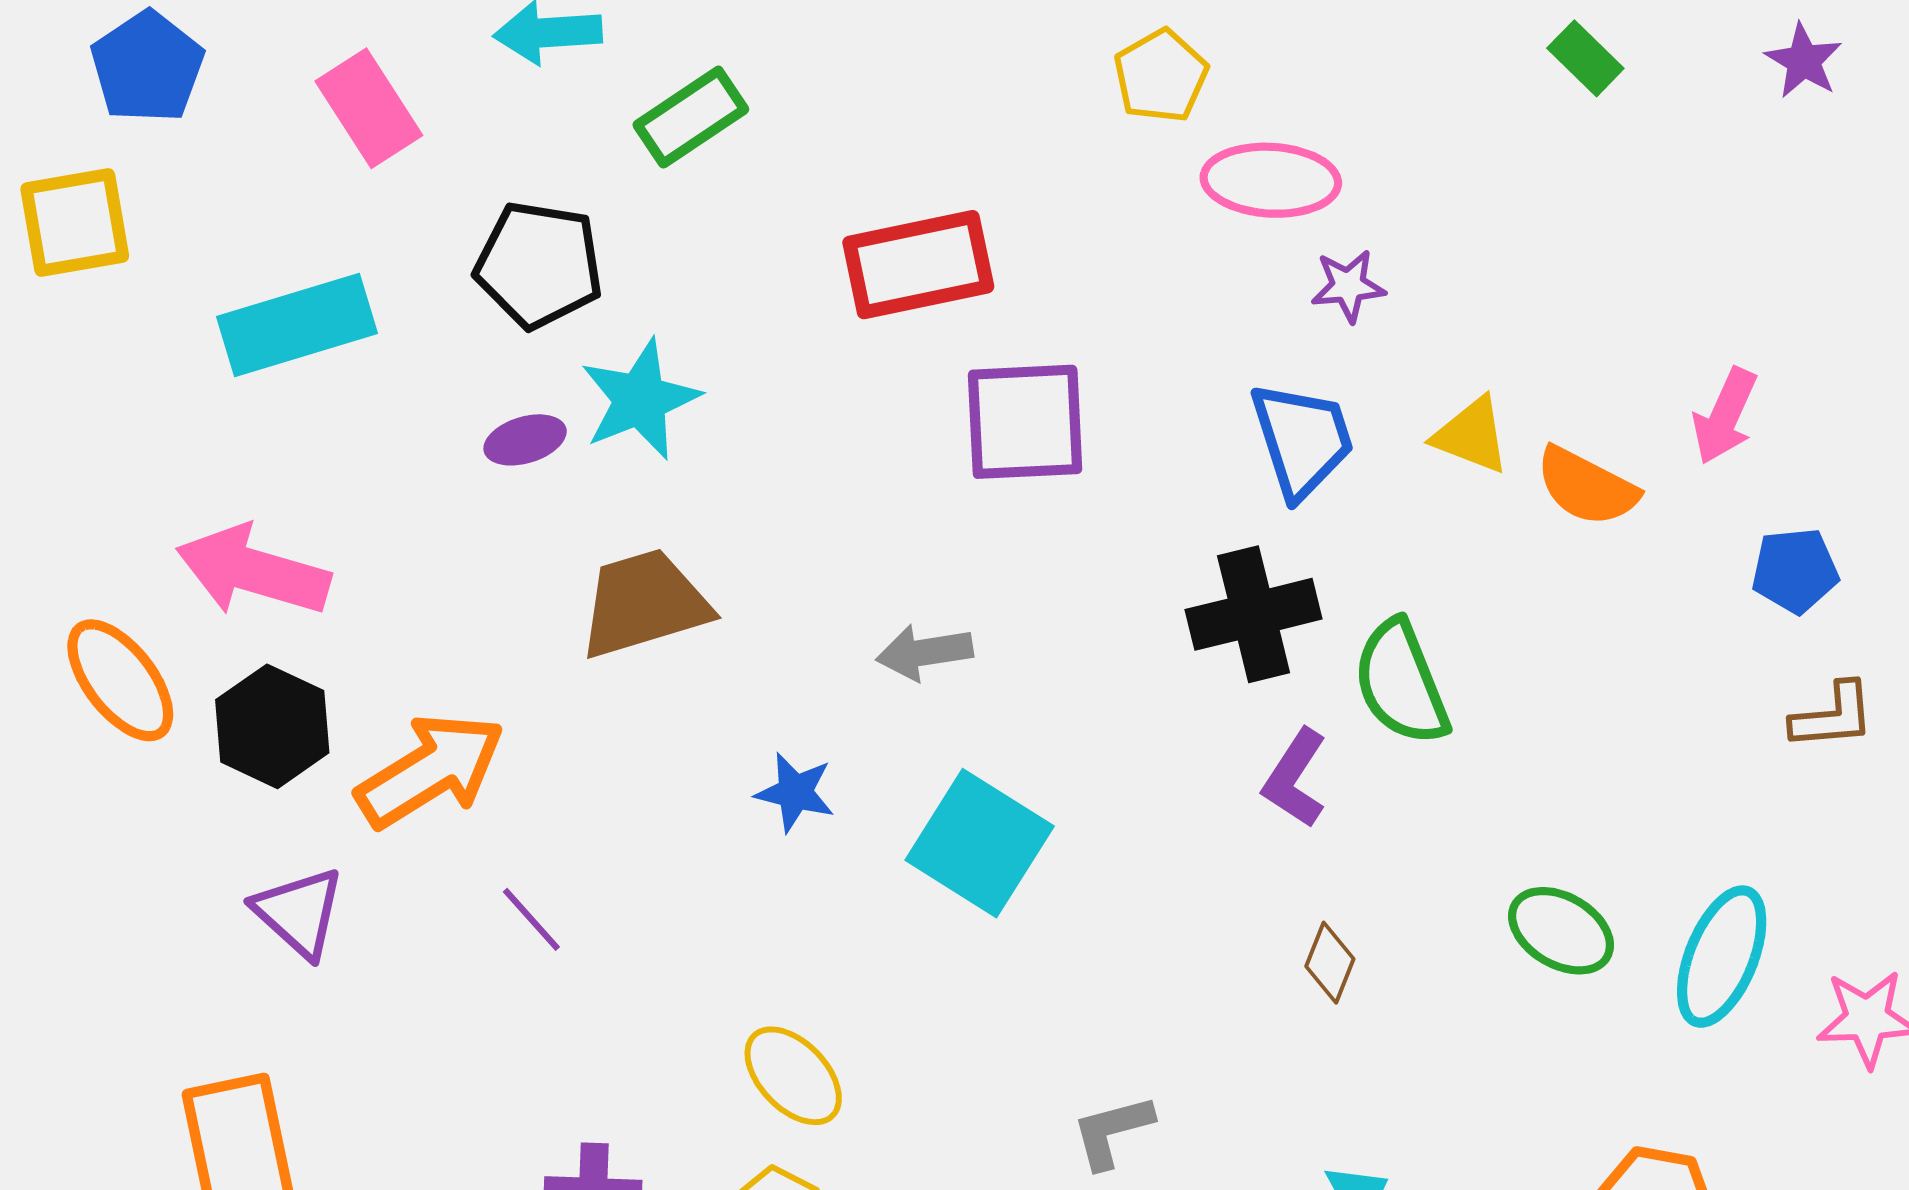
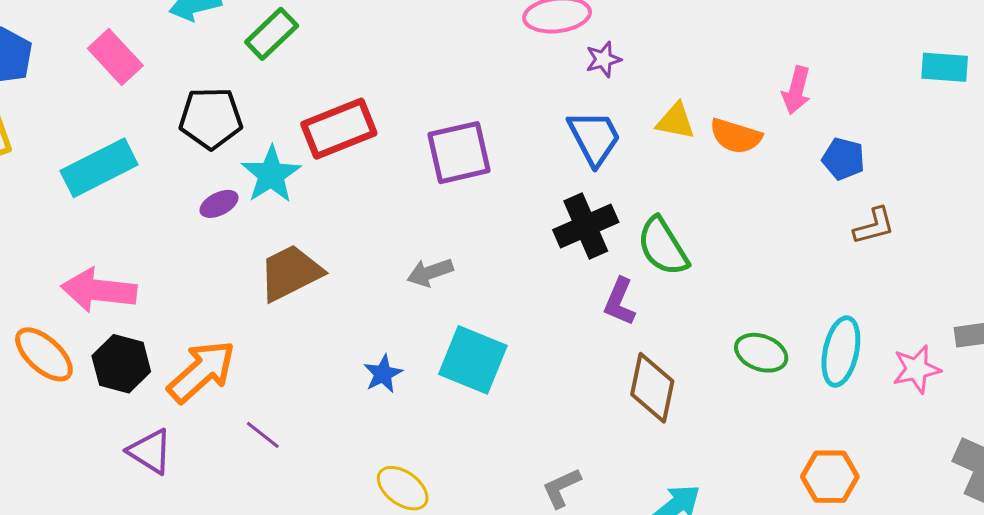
red rectangle: (918, 265) -> (339, 129), moved
blue pentagon: (1795, 571) -> (843, 159), turned 30
blue star: (795, 792) -> (383, 374), moved, turned -30
brown diamond: (1330, 963) -> (652, 388), size x1.8

